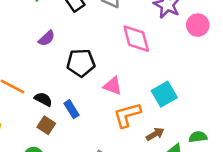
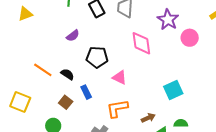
cyan square: (164, 94) -> (173, 90), moved
black semicircle: (43, 99) -> (67, 74), moved
orange L-shape: (127, 115) -> (117, 108), moved

